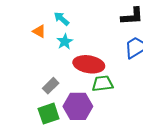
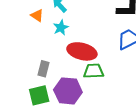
gray rectangle: (51, 86) -> (43, 69), turned -35

